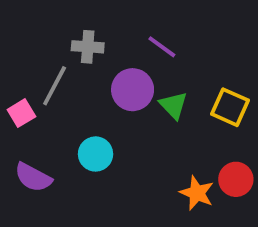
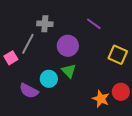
purple line: (162, 47) -> (94, 24), moved
green triangle: (173, 105) -> (69, 71), moved
purple semicircle: (33, 177) -> (29, 91), moved

